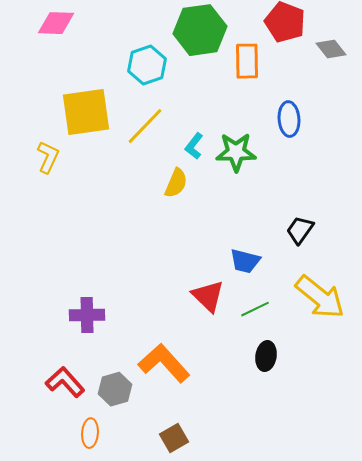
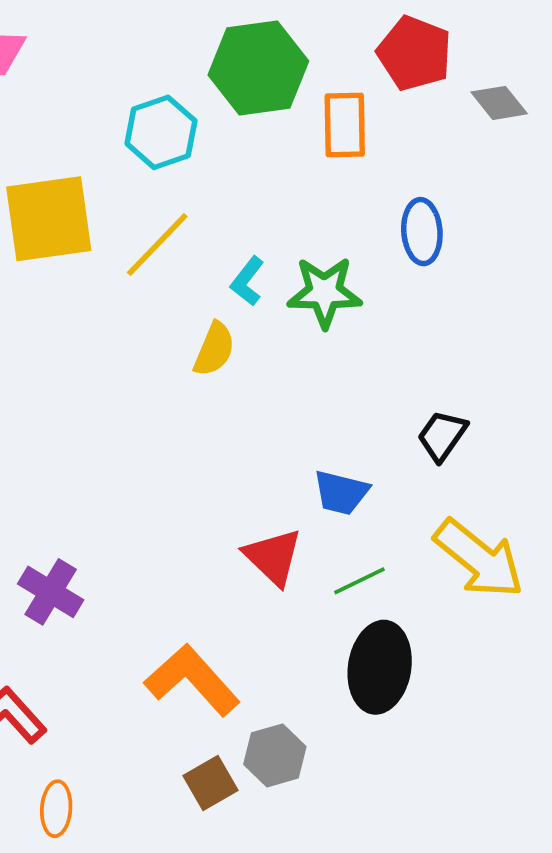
purple cross: (87, 315) -> (51, 592), turned 32
black ellipse: (266, 356) -> (380, 667), size x1.6
gray hexagon: (115, 389) -> (275, 755), moved
brown square: (174, 438) -> (211, 783), moved

